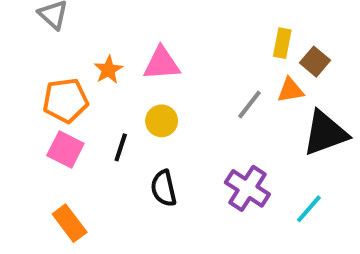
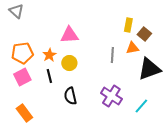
orange star: (108, 70) -> (49, 55), moved
gray line: (250, 105) -> (112, 55), turned -35
black line: (121, 147) -> (49, 76), turned -32
pink square: (65, 149) -> (22, 77), turned 36

